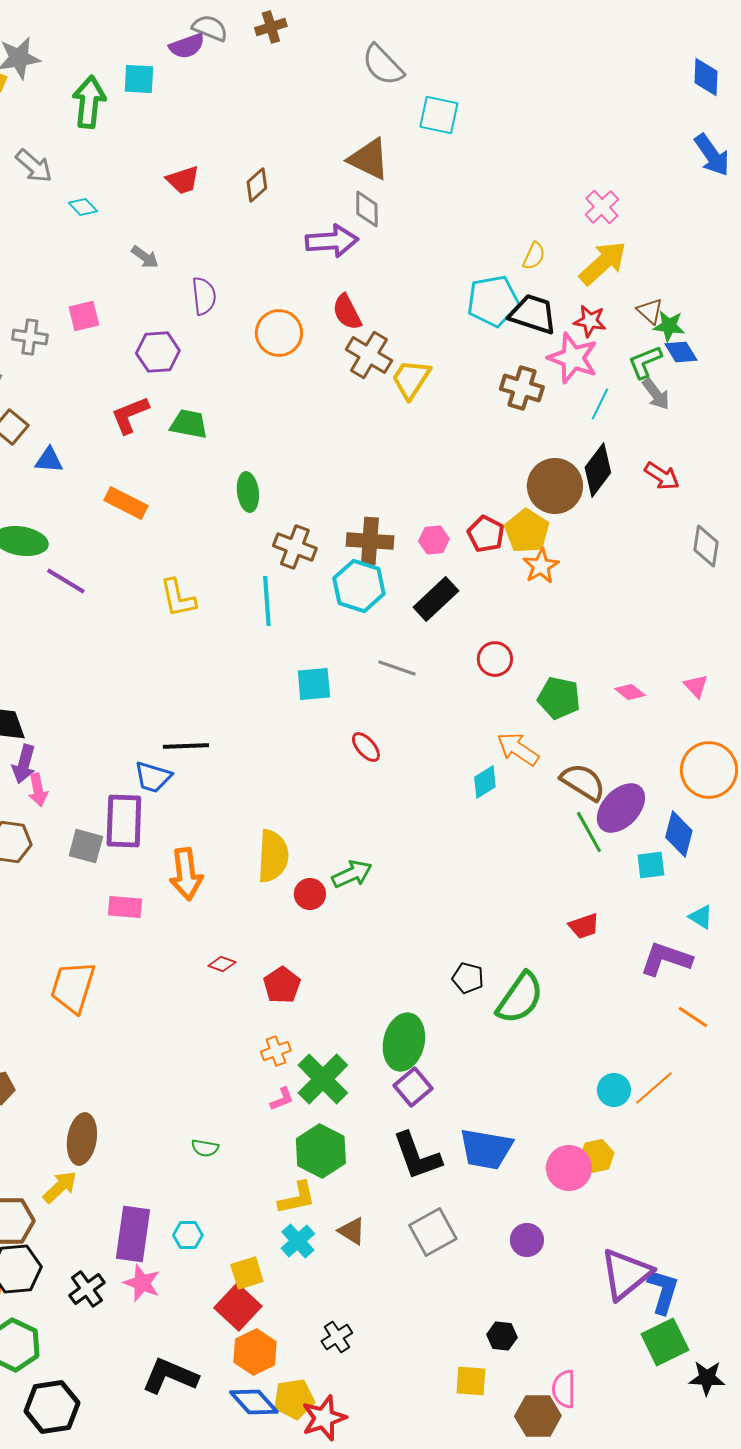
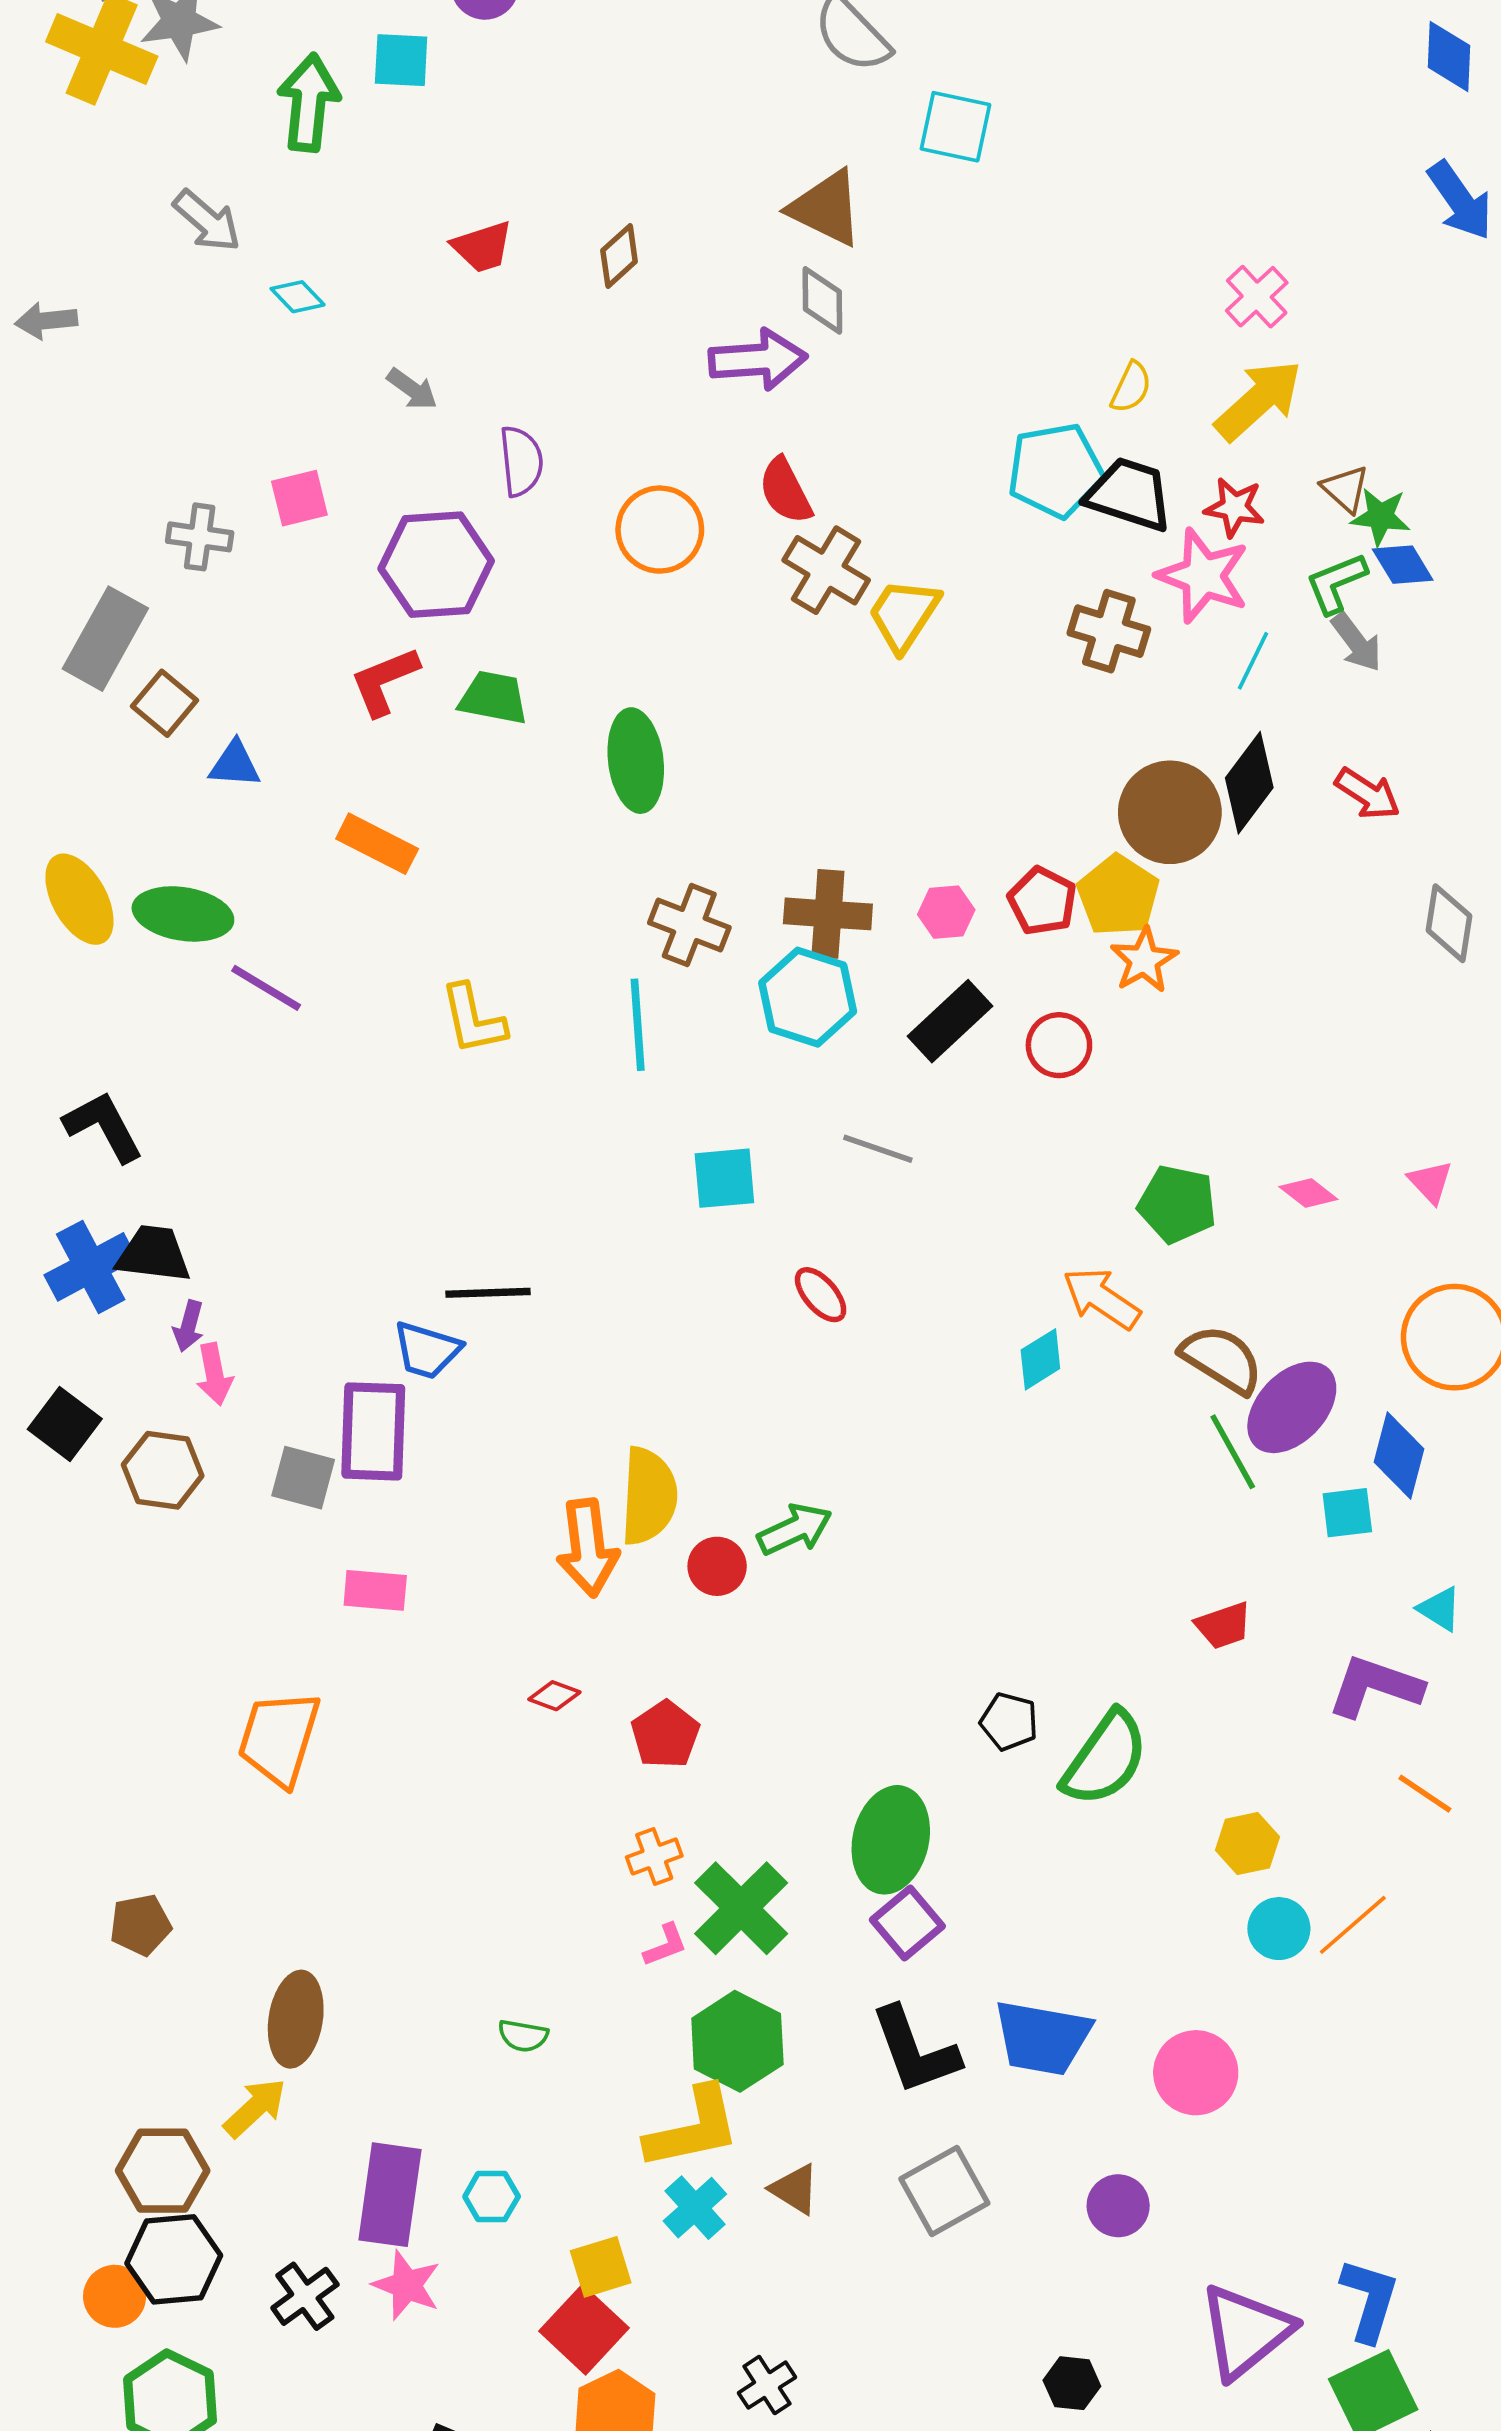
purple hexagon: (158, 352) -> (436, 565), size x1.4
green ellipse: (248, 492) -> (636, 761), moved, size x1.4
red circle: (495, 659) -> (1059, 1045), moved
purple arrow: (24, 764) -> (189, 1326), size x0.7
orange arrow: (186, 874) -> (588, 1548), moved
yellow hexagon: (597, 1156) -> (1247, 1844), moved
yellow L-shape: (297, 1198) -> (693, 2128), size x1.4
purple triangle: (626, 1274) -> (1246, 2331), moved

